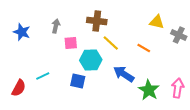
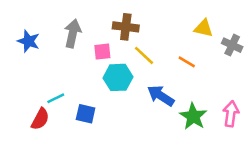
gray arrow: (56, 26) -> (73, 33), size x1.5
pink square: (71, 43) -> (102, 52), moved
blue square: (78, 81) -> (86, 114), moved
red semicircle: (19, 88) -> (40, 119), moved

